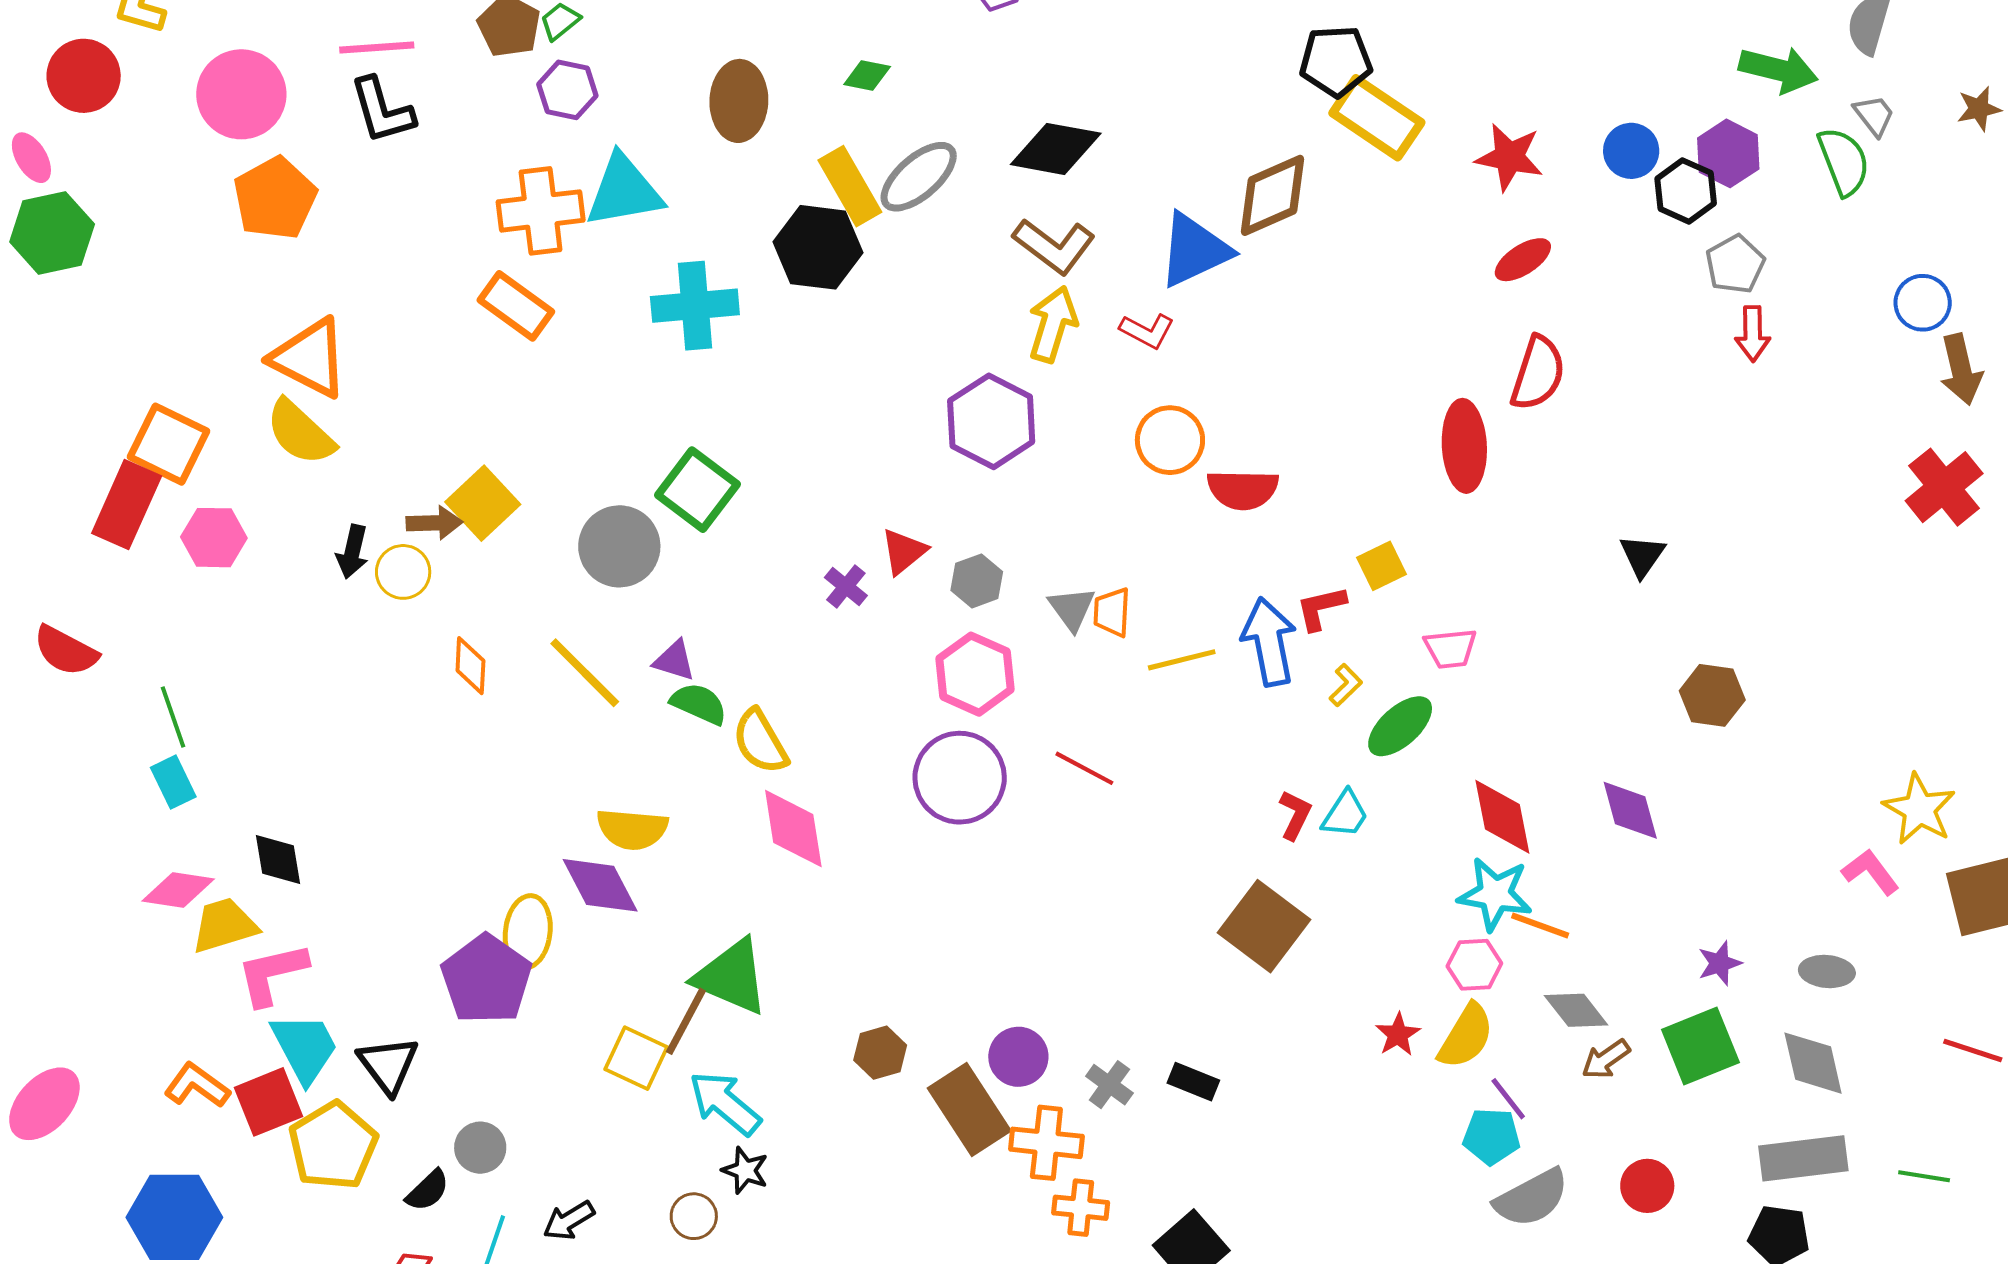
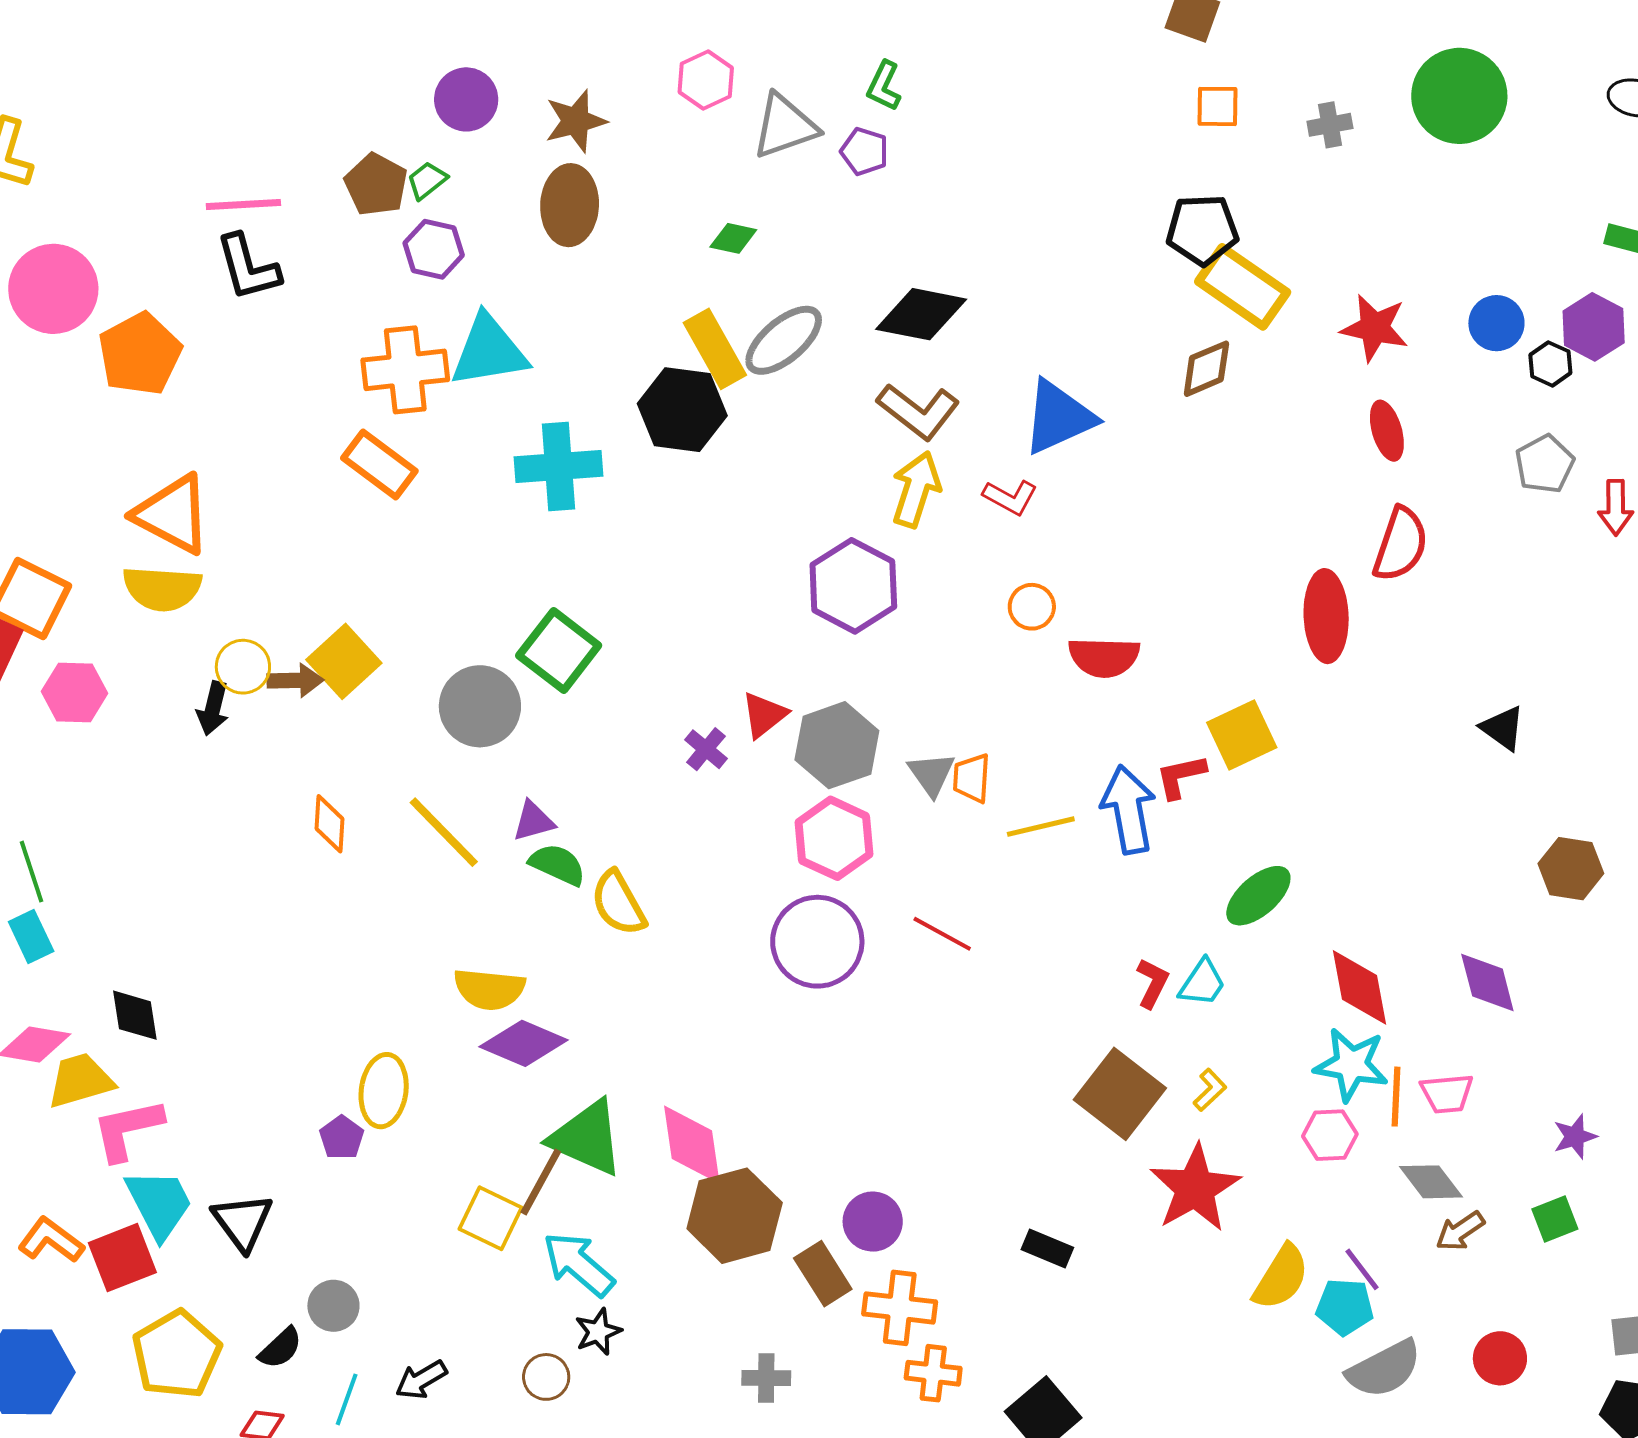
pink circle: (241, 94) -> (53, 289), moved
brown ellipse: (739, 101) -> (570, 205), moved
black hexagon: (1686, 191) -> (1550, 364), size x0.7
brown diamond: (1272, 195) -> (1206, 369), moved, size x0.7
red ellipse: (1523, 260) -> (1387, 431), turned -74
gray pentagon: (1735, 264) -> (1545, 464), moved
yellow semicircle: (300, 432) -> (162, 588), turned -40
orange circle: (1170, 440) -> (1032, 607), size x0.7
black triangle: (1642, 556) -> (1503, 728), turned -30
yellow square: (1381, 566) -> (1242, 735), size x1.4
yellow circle: (403, 572) -> (243, 667), moved
gray hexagon: (977, 581) -> (837, 745), size x1.6
pink trapezoid: (1450, 648) -> (1447, 1093), moved
purple triangle: (674, 661) -> (534, 821), turned -33
yellow L-shape: (1346, 685) -> (1210, 1090), moved
pink diamond: (793, 828) -> (692, 1145), moved
purple diamond: (600, 885) -> (524, 1043), moved, turned -40
orange line: (1540, 925) -> (1396, 1097), turned 72
purple pentagon: (486, 979) -> (342, 1138), size x0.5
red star: (1398, 1035) -> (1195, 1188), moved, size x2.0
yellow semicircle: (1466, 1036) -> (1281, 1277), moved
green square: (1700, 1046) -> (1555, 1219), size x0.6
brown hexagon: (880, 1053) -> (735, 1216), size x1.8
gray cross: (1109, 1085) -> (766, 1378), moved, turned -36
brown rectangle: (969, 1110) -> (823, 1274), size x0.7
yellow pentagon: (333, 1146) -> (177, 1354), moved
black star: (745, 1170) -> (598, 1332), turned 30

